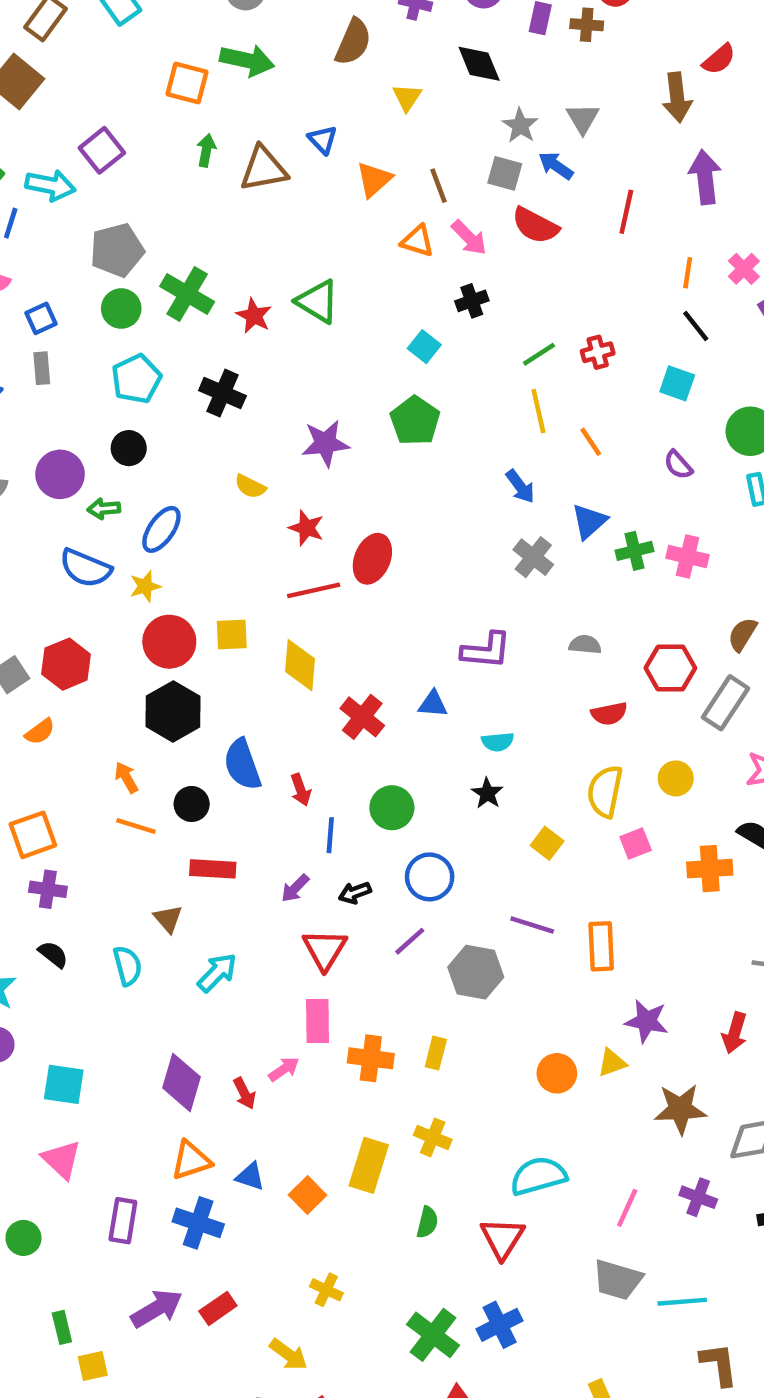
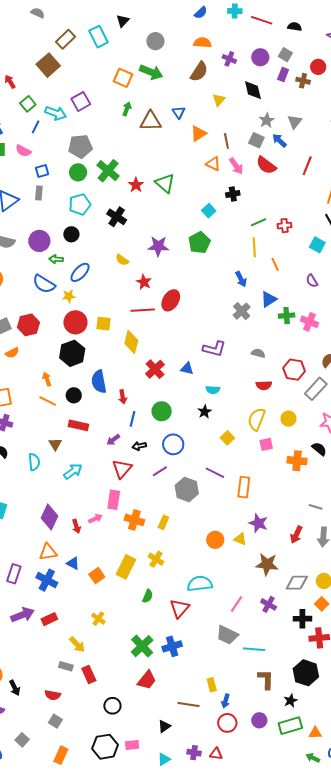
yellow triangle: (612, 1063) -> (240, 539), turned 32

